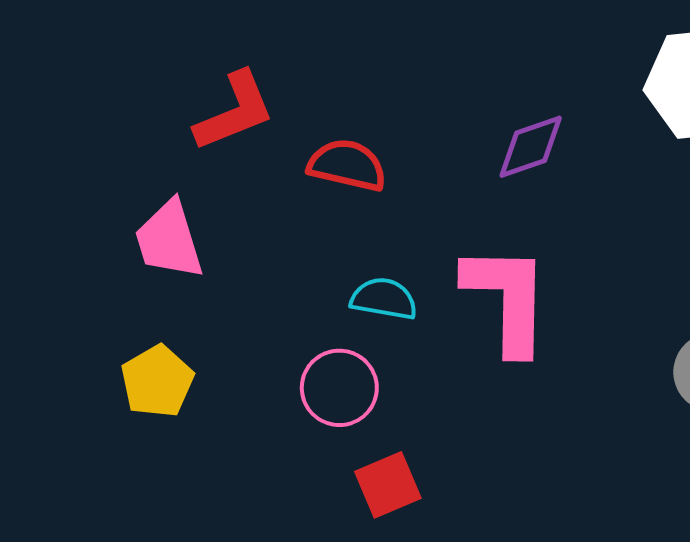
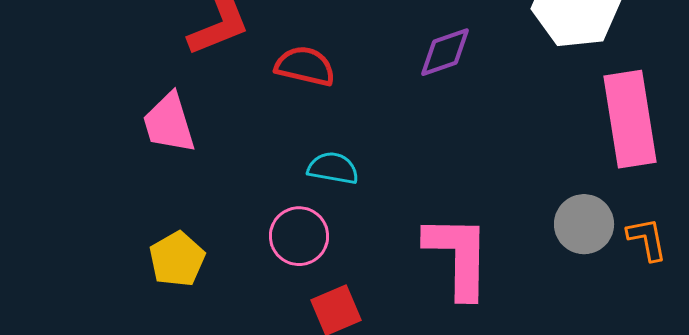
pink L-shape: (507, 299) -> (458, 256), moved
yellow pentagon: (157, 381) -> (177, 259), moved

